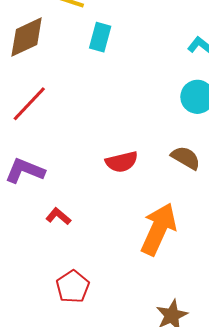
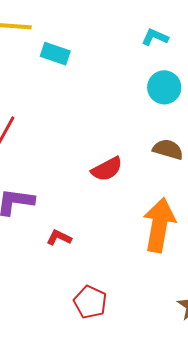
cyan rectangle: (100, 37) -> (55, 54), turned -72

